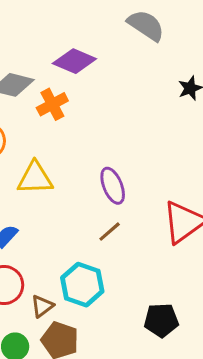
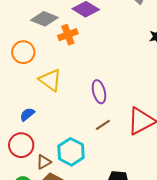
yellow triangle: (35, 178) -> (50, 80), turned 30
brown line: (110, 232) -> (103, 125), moved

